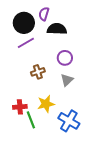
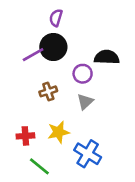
black circle: (24, 23) -> (53, 47), moved
black semicircle: (57, 29) -> (107, 57), moved
green line: (31, 120) -> (39, 166), moved, turned -30

